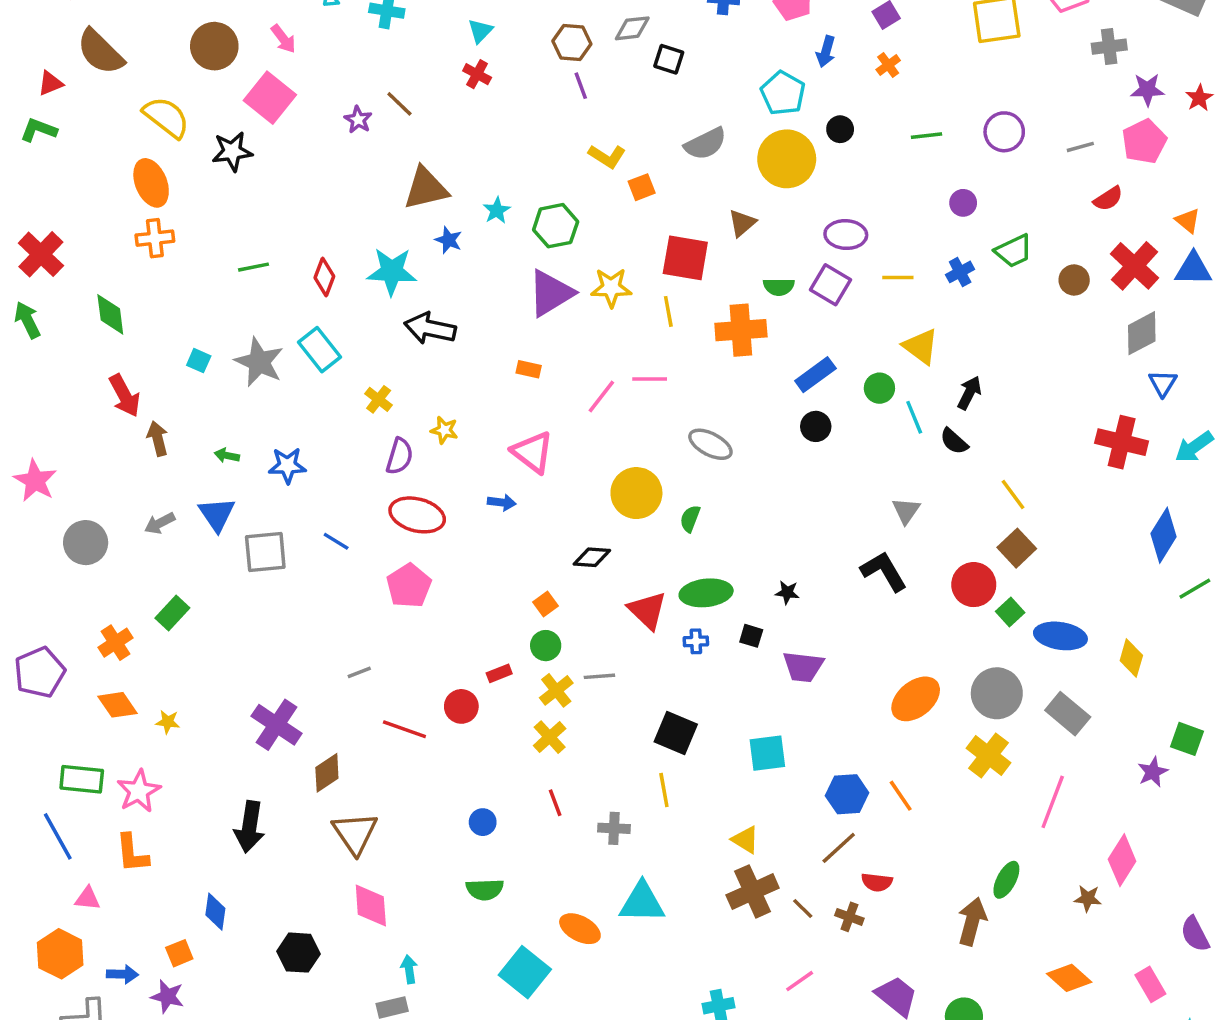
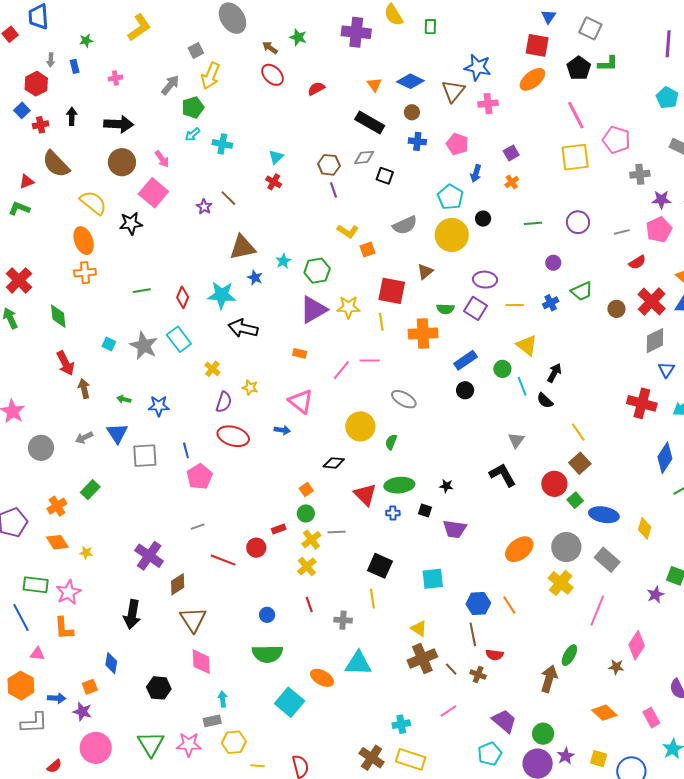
blue line: (336, 541) -> (186, 450), turned 42
pink pentagon: (409, 586) -> (199, 477), moved
brown line: (839, 848) -> (473, 634), turned -60
green semicircle: (485, 889) -> (267, 654), size x1.4

